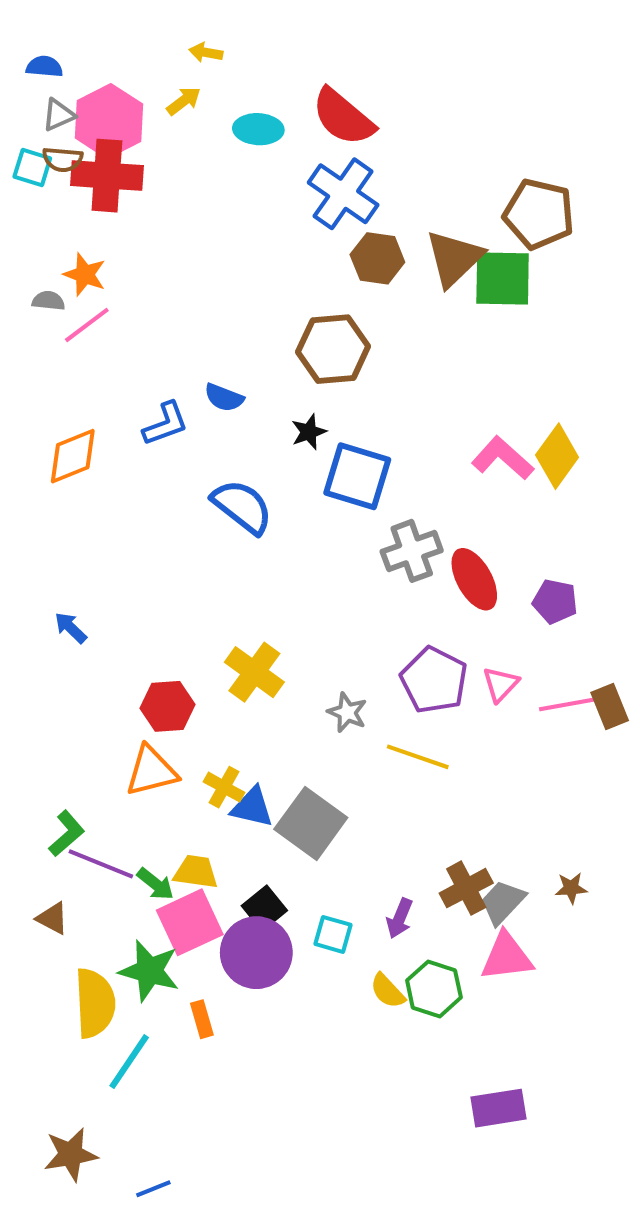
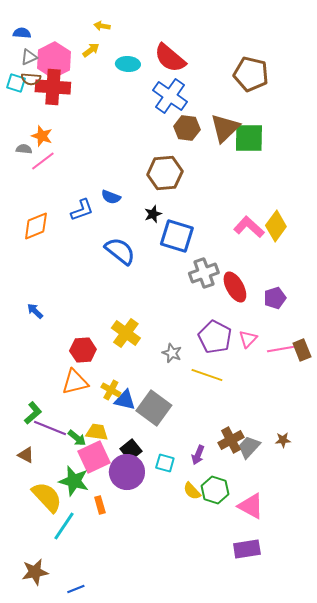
brown pentagon: (539, 214) -> (251, 74), moved
purple pentagon: (555, 601) -> (275, 298), turned -30
pink triangle: (507, 957) -> (251, 506), moved, turned 36
yellow semicircle: (95, 1003) -> (47, 497), turned -40

